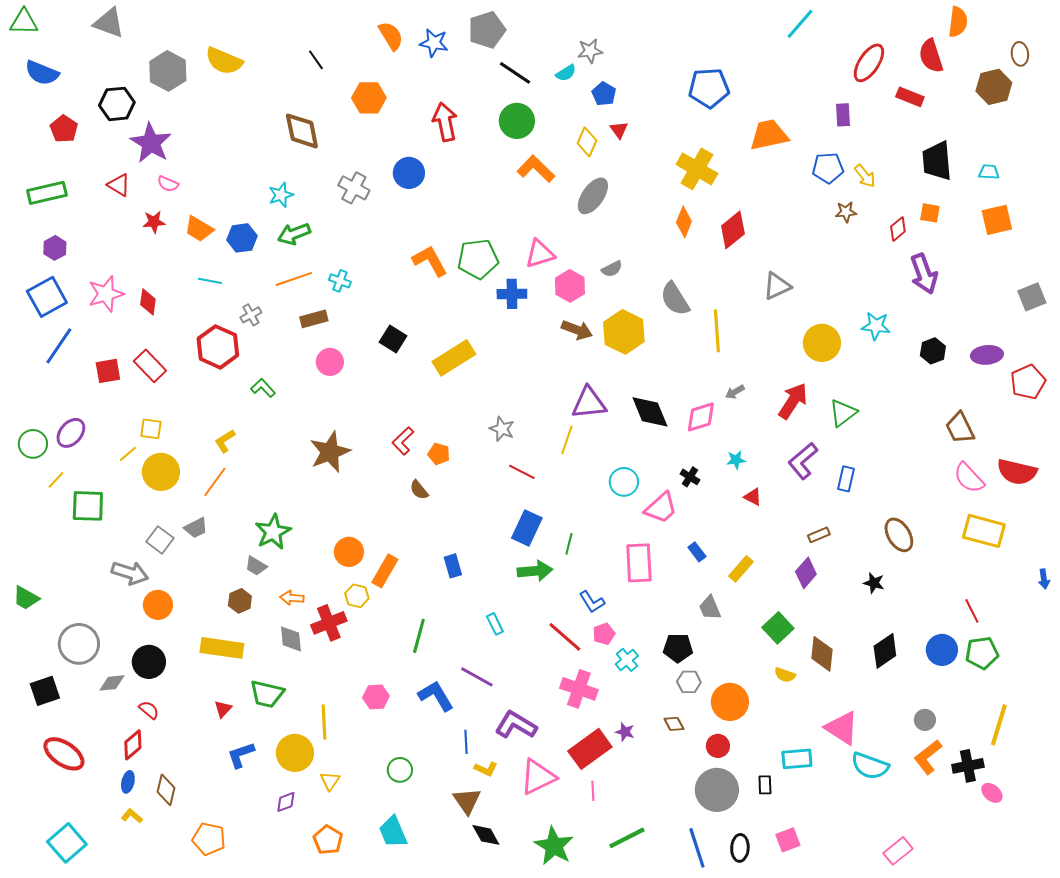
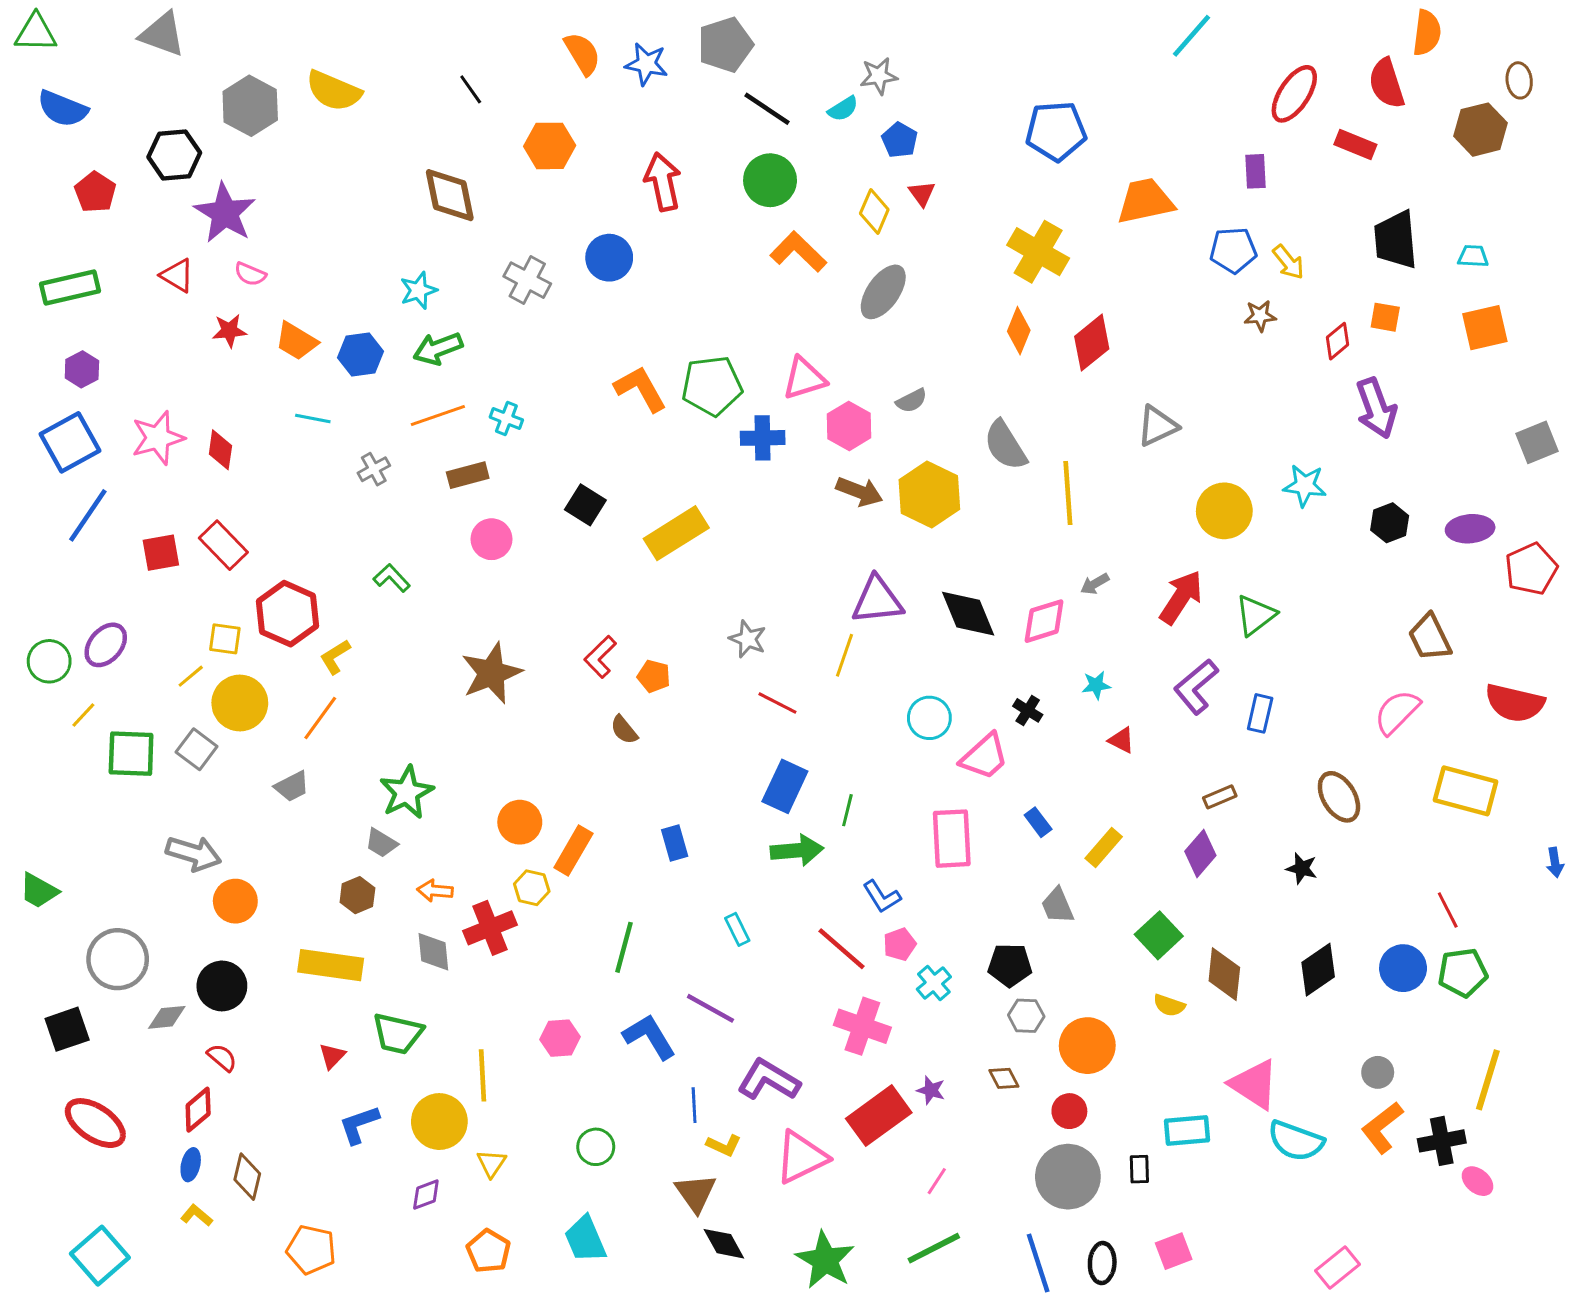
red hexagon: (218, 347) -> (287, 614), moved
pink semicircle: (969, 478) -> (1397, 712), moved, turned 88
gray square: (160, 540) -> (197, 749), moved
pink line: (593, 791) -> (937, 1181), moved, turned 36

